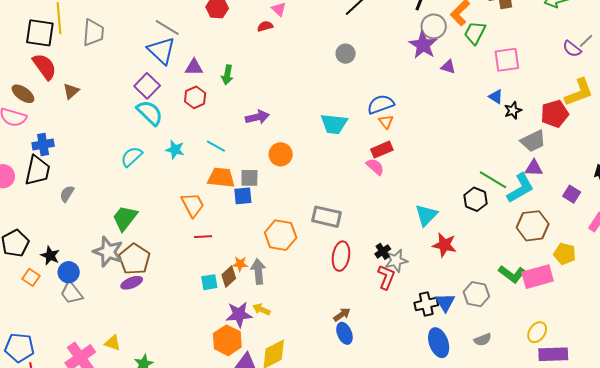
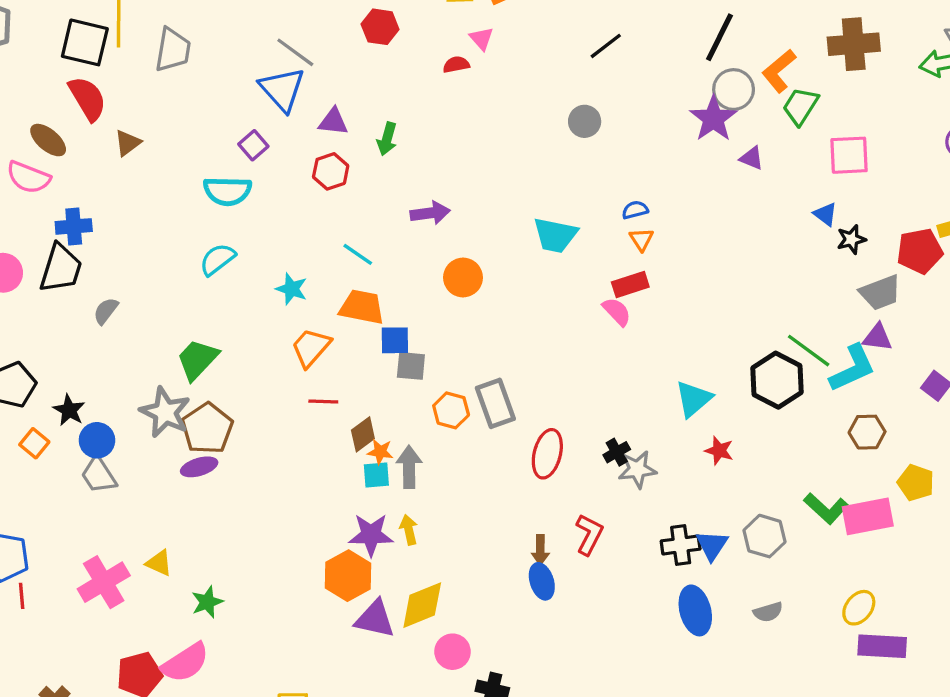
purple square: (147, 86) -> (253, 145), size x0.7
blue semicircle: (381, 104) -> (635, 210), size x0.6
cyan semicircle: (150, 113) -> (227, 191), moved, turned 132
cyan star: (175, 150) -> (292, 289), moved
gray square: (249, 178) -> (411, 366), moved
black hexagon: (476, 199) -> (777, 380), size x1.4
orange trapezoid: (193, 205) -> (311, 348), turned -116
gray rectangle: (326, 217) -> (495, 403), moved, turned 52
brown hexagon: (533, 226) -> (867, 432), size x0.7
orange hexagon: (281, 235) -> (451, 410), size x0.7
red star: (444, 245) -> (719, 451), size x0.7
brown diamond: (229, 277) -> (363, 434), moved
red L-shape: (386, 277) -> (589, 534), moved
cyan square: (209, 282) -> (376, 475), moved
yellow arrow: (261, 309) -> (409, 530), turned 48
brown arrow: (342, 315) -> (540, 550), turned 120

